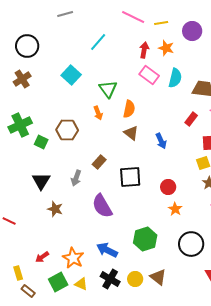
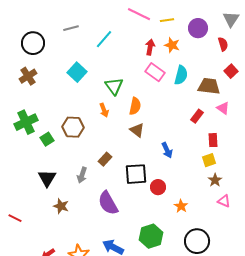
gray line: (65, 14) -> (71, 28), moved
blue arrow: (161, 141) -> (167, 150), moved
green square: (41, 142) -> (47, 139), turned 32
red circle: (168, 187) -> (158, 187), moved

